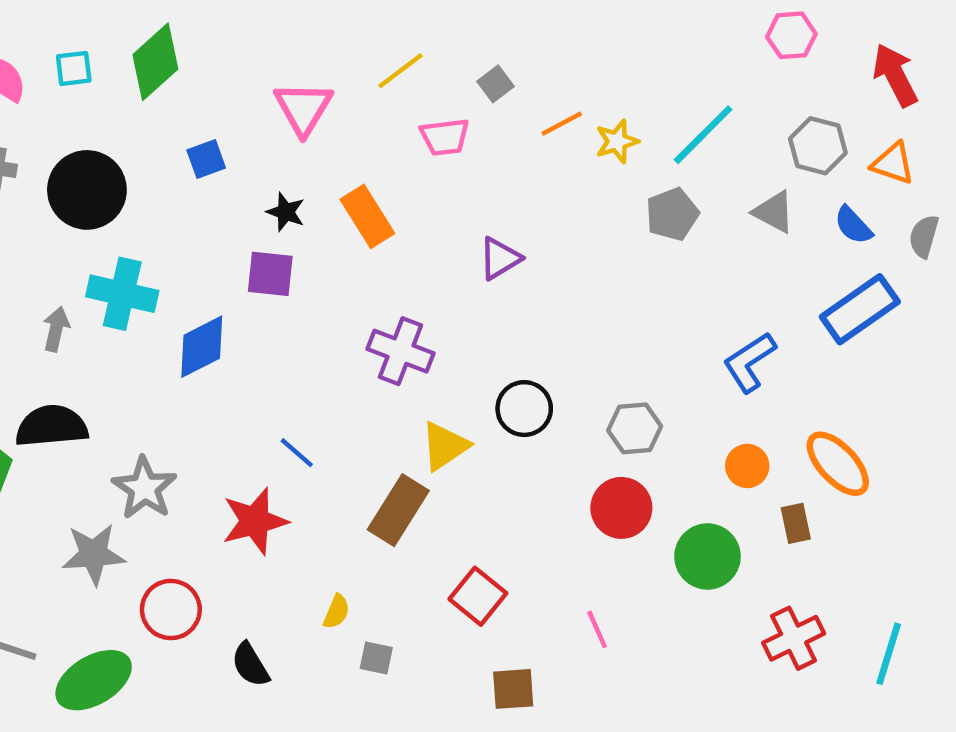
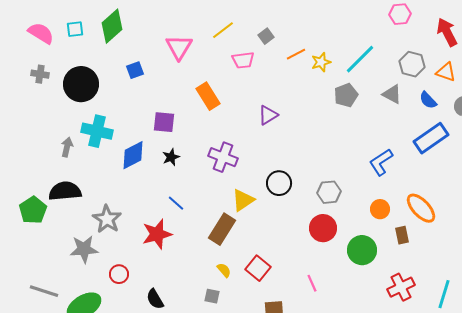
black star: (286, 212) -> (171, 157), moved, turned 30
red circle: (171, 609) -> (119, 274), size x0.7
yellow semicircle: (336, 612) -> (224, 270), moved, turned -63

